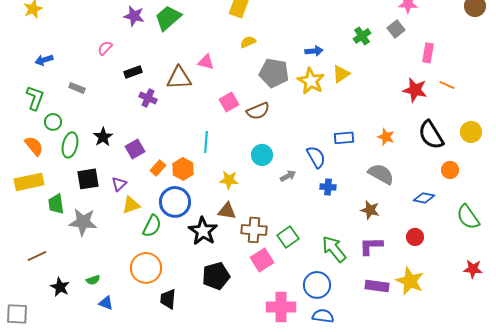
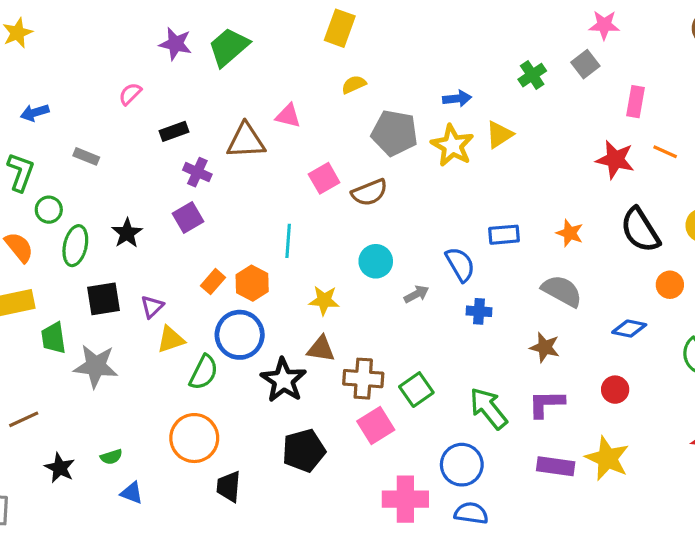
purple square: (135, 149) -> (188, 217), moved

